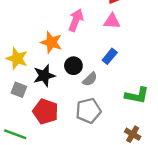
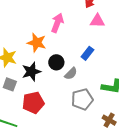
pink triangle: (112, 21) -> (97, 21), moved
gray pentagon: (88, 111) -> (82, 99), moved
red pentagon: (45, 112) -> (33, 103), turned -30

